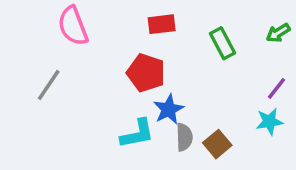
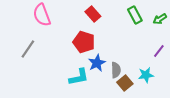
red rectangle: (162, 24) -> (93, 14), turned 56
green rectangle: (223, 43) -> (135, 15), moved
cyan star: (269, 122) -> (146, 75), moved
gray semicircle: (184, 137) -> (116, 70), moved

